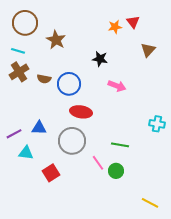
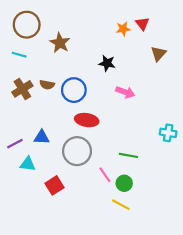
brown cross: (19, 72) -> (22, 89), moved
yellow line: (150, 203) -> (121, 205), moved

